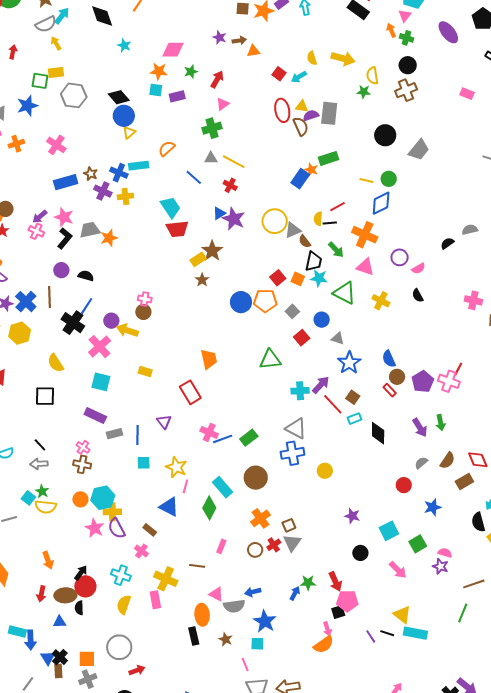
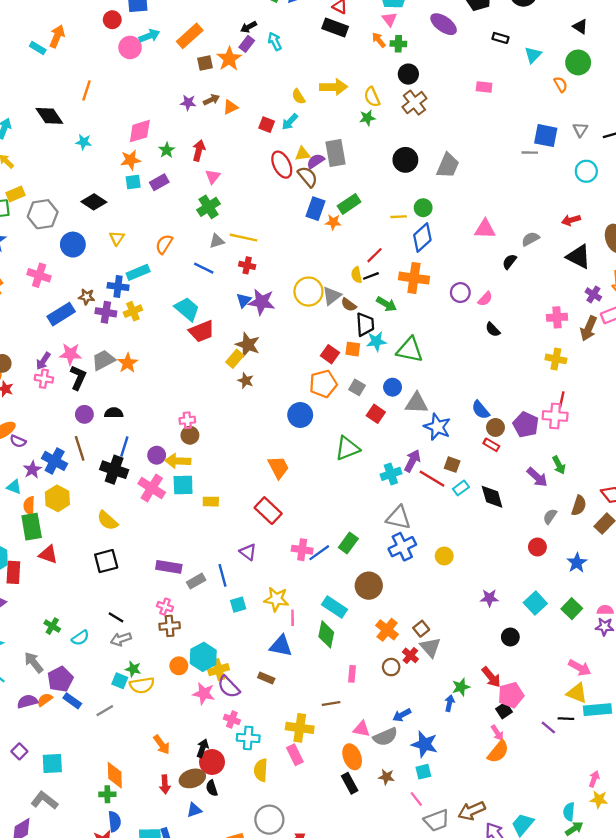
blue circle: (124, 116) -> (73, 245), moved
blue rectangle: (300, 179) -> (315, 209), moved
pink triangle: (365, 267) -> (485, 229), moved
yellow cross: (381, 301) -> (556, 359), moved
blue circle: (241, 302) -> (300, 415), moved
gray triangle: (338, 338) -> (417, 403), size x1.5
cyan square: (101, 382) -> (183, 485), moved
pink cross: (141, 551) -> (232, 719), moved
pink arrow: (398, 570) -> (580, 668), moved

